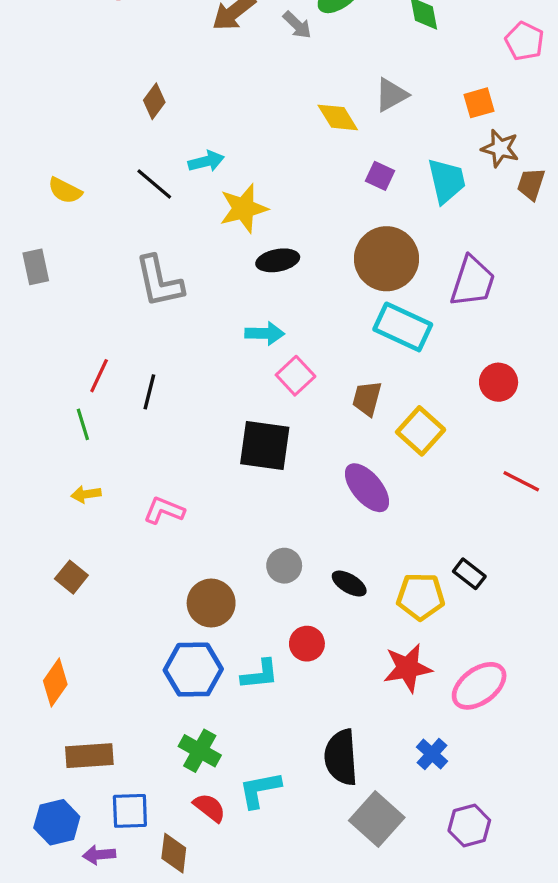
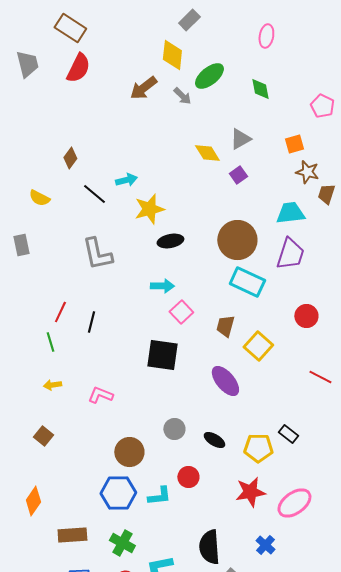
brown diamond: (154, 101) -> (70, 158), moved
purple square: (380, 176) -> (238, 175), moved, turned 30
cyan trapezoid: (447, 181) -> (290, 213), moved, turned -84
brown rectangle: (89, 756) -> (72, 535), moved

